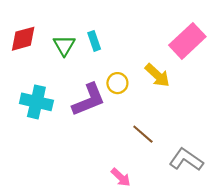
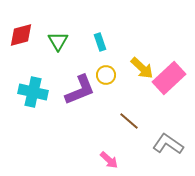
cyan rectangle: (94, 41) -> (100, 42), moved
pink rectangle: (187, 41) -> (169, 78), moved

